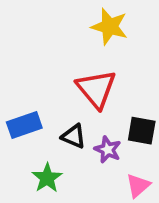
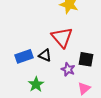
black triangle: (74, 136) -> (45, 55), moved

